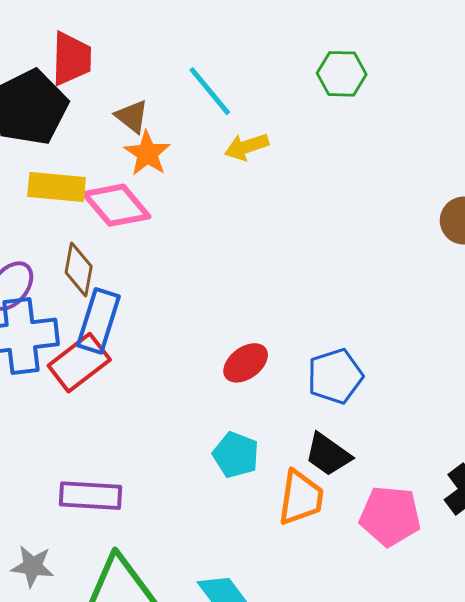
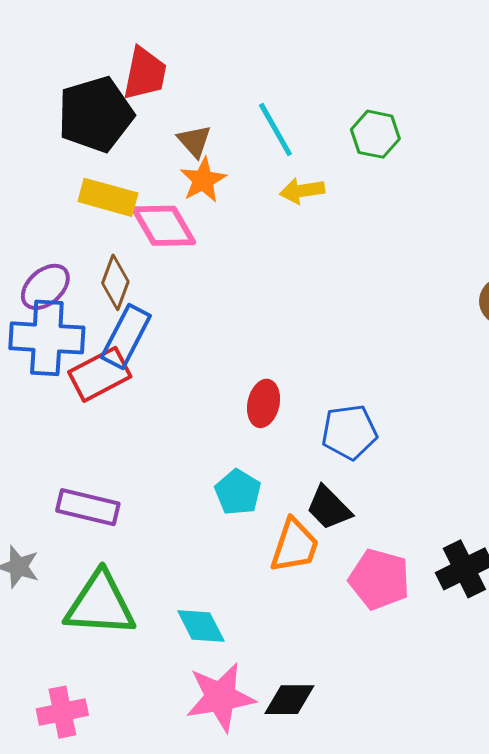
green hexagon: (342, 74) -> (375, 134), moved
red ellipse: (246, 363) -> (264, 403), turned -51

